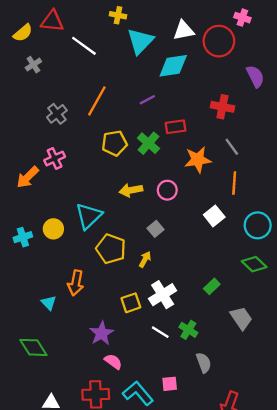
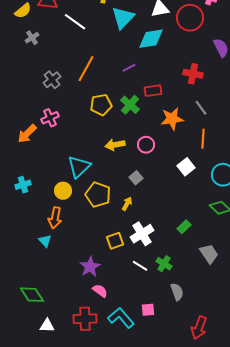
yellow circle: (53, 229) -> (63, 191), moved
orange arrow: (76, 283) -> (55, 218), moved
green diamond: (33, 347) -> (32, 295), moved

